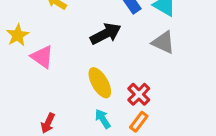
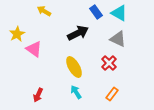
red cross: (139, 94) -> (109, 63), moved
orange rectangle: (139, 122) -> (112, 94), moved

